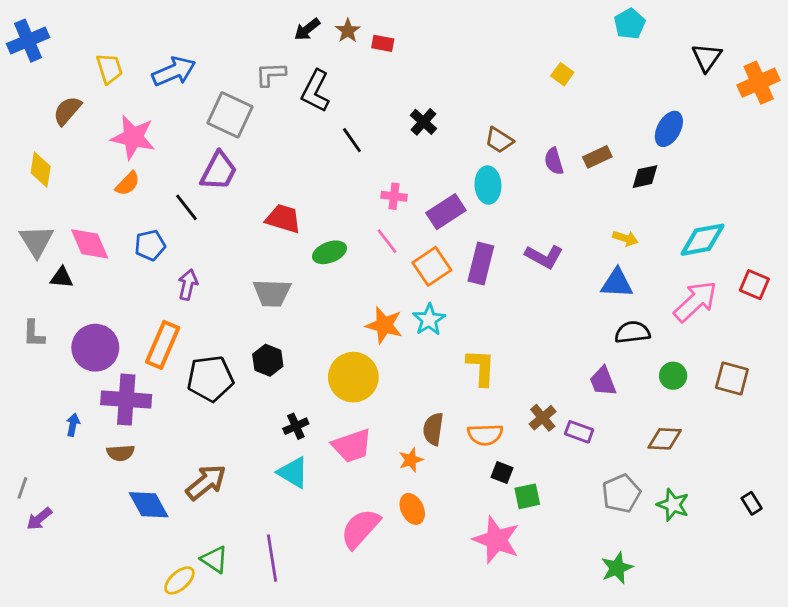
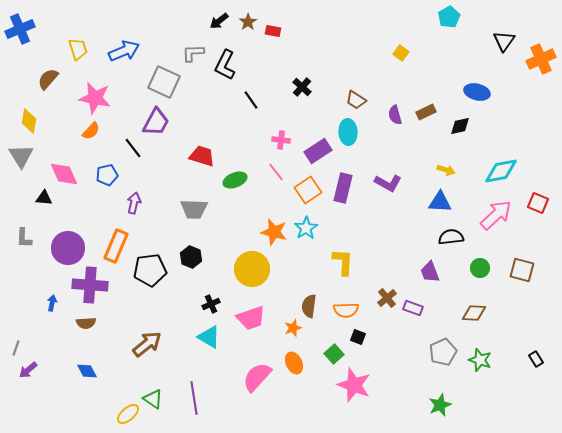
blue ellipse: (669, 129) -> (477, 92), turned 75
gray triangle: (36, 241) -> (21, 156), moved
green square: (527, 496) -> (334, 354), moved, turned -30
blue diamond: (149, 505) -> (87, 371), moved, size x0.7

